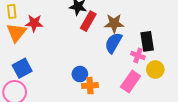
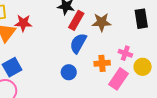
black rectangle: (147, 41) -> (141, 19), moved
blue semicircle: (113, 43) -> (78, 43), moved
orange cross: (90, 86) -> (102, 63), moved

